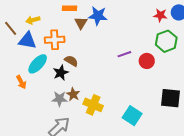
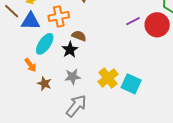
red circle: (147, 61) -> (157, 25), size x1.5
brown star: (73, 94) -> (44, 84), moved
yellow cross: (93, 105) -> (108, 78), turned 36
cyan square: (132, 116) -> (131, 84), moved

